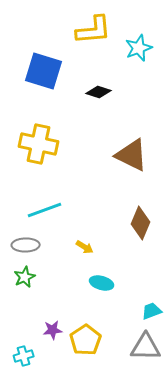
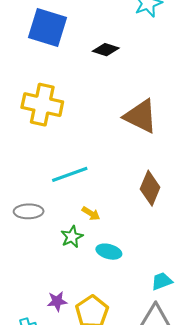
cyan line: (45, 210) -> (70, 174), moved
green star: (25, 277) -> (72, 237), moved

